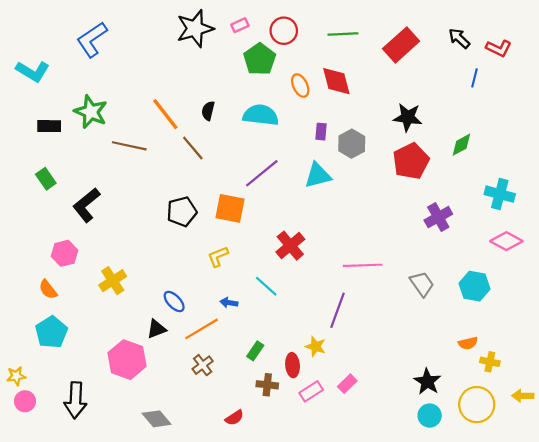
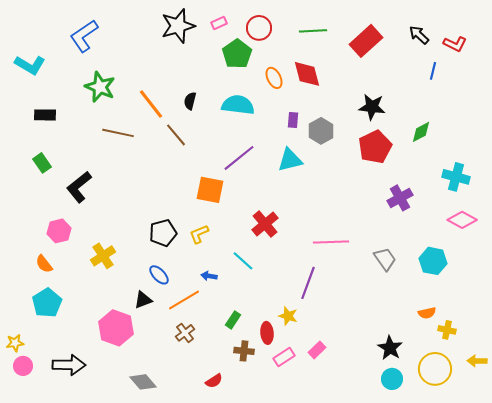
green star: (91, 112) -> (100, 87), moved
black pentagon: (182, 212) -> (163, 233), moved
black arrow: (75, 400) -> (69, 365), turned -92

